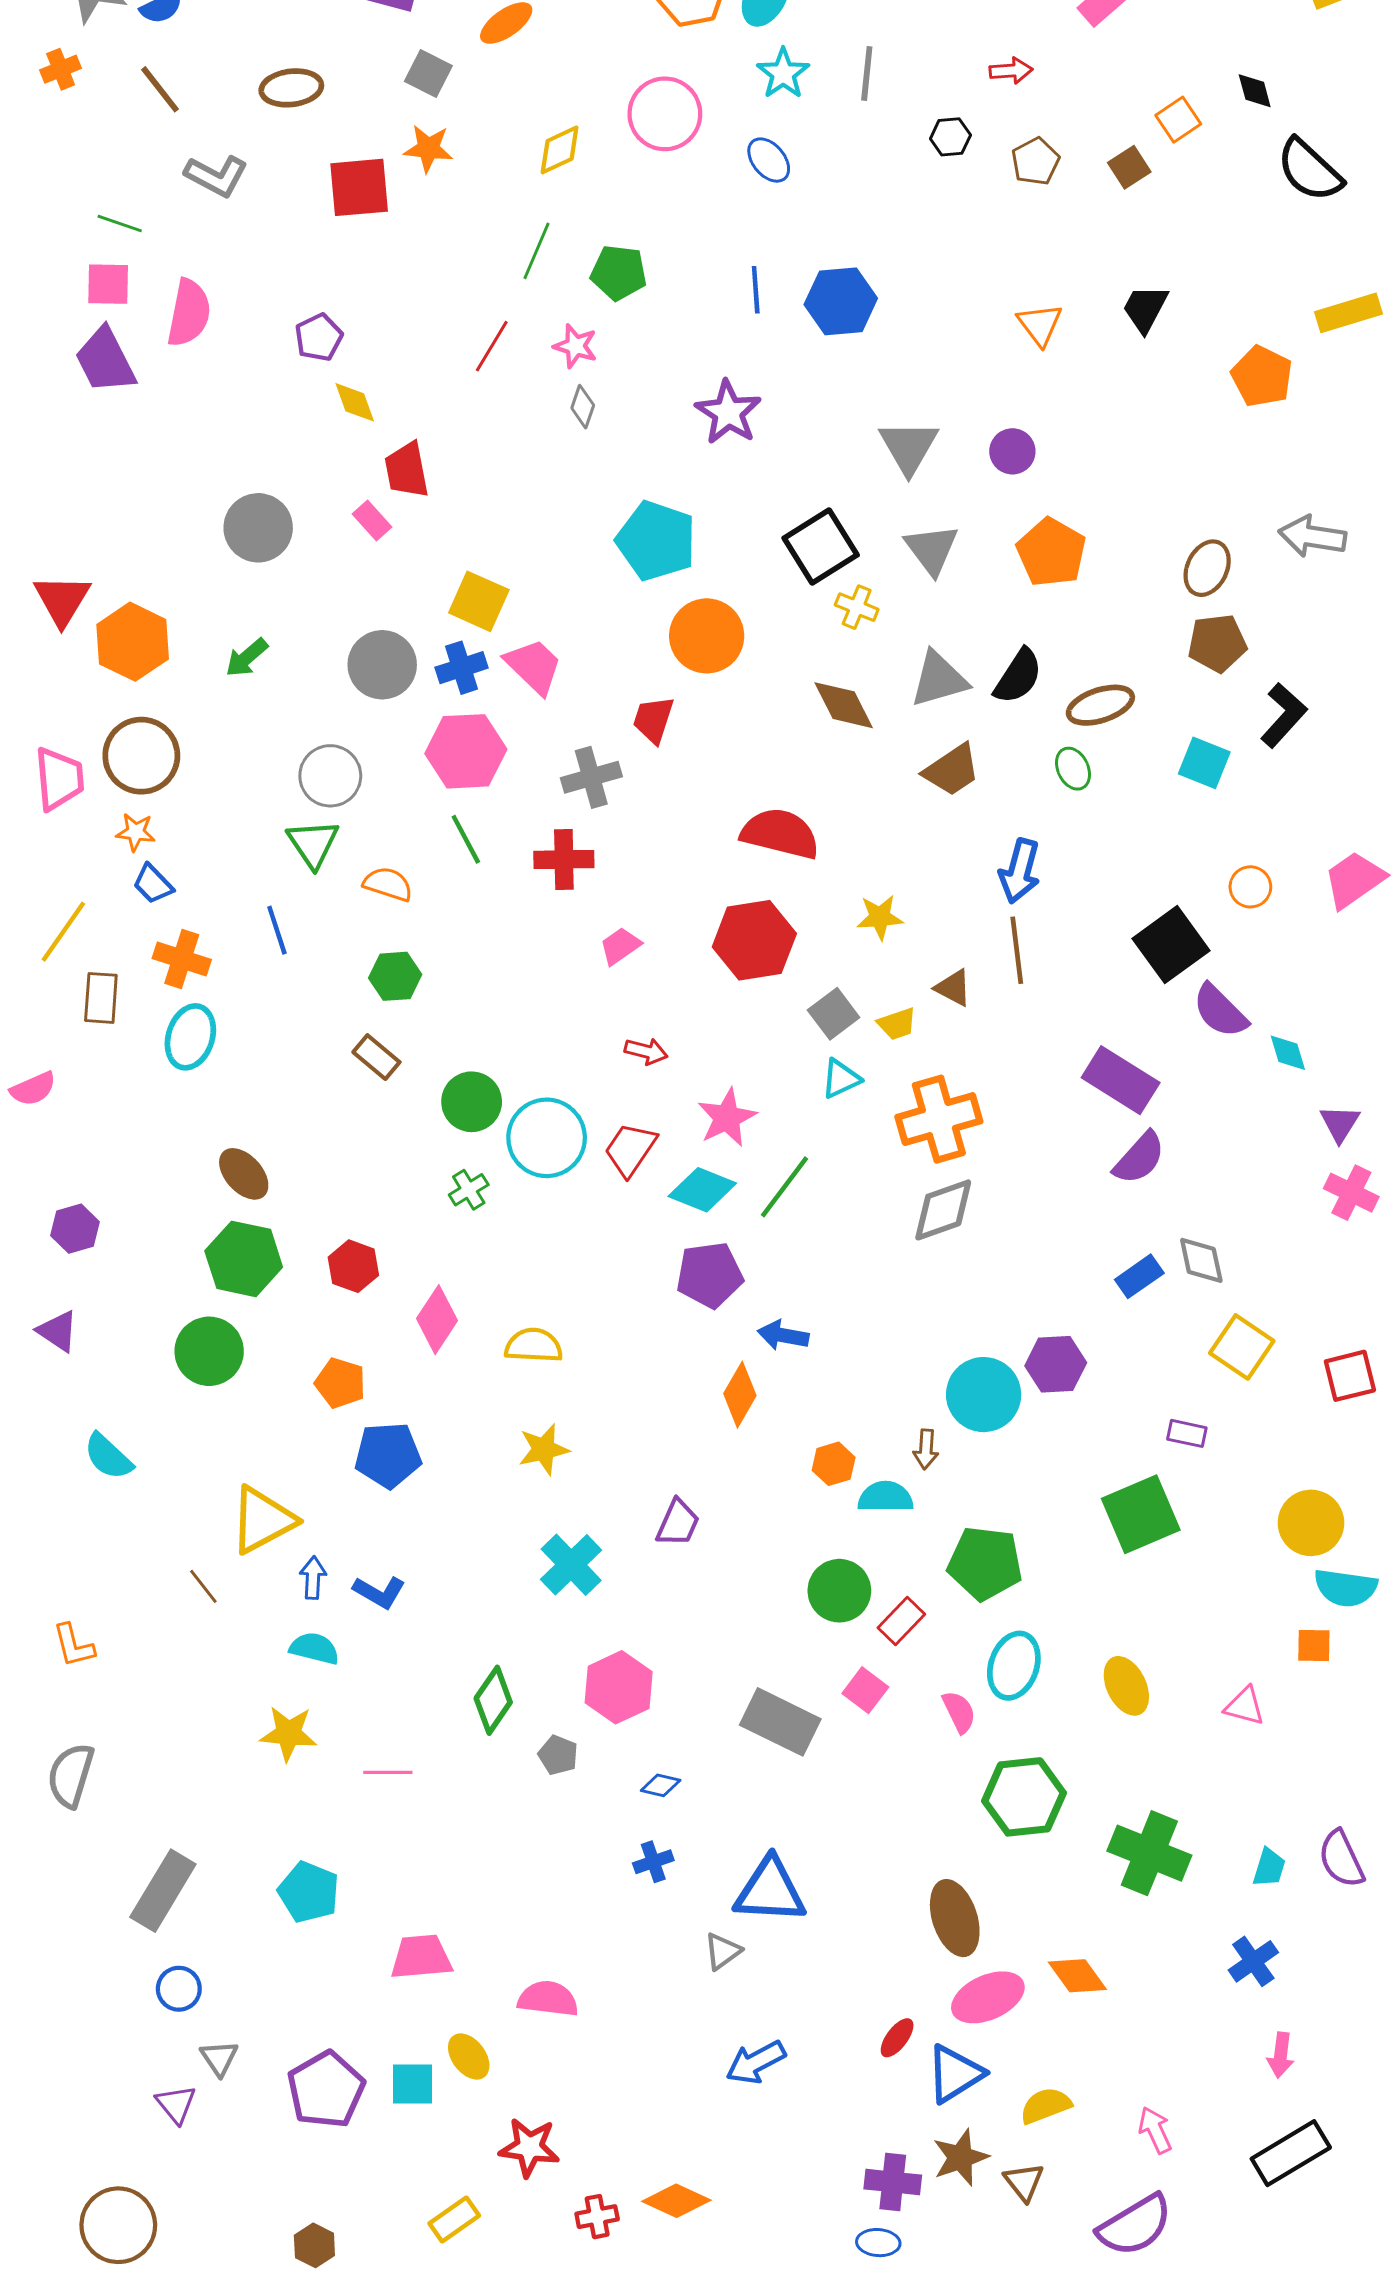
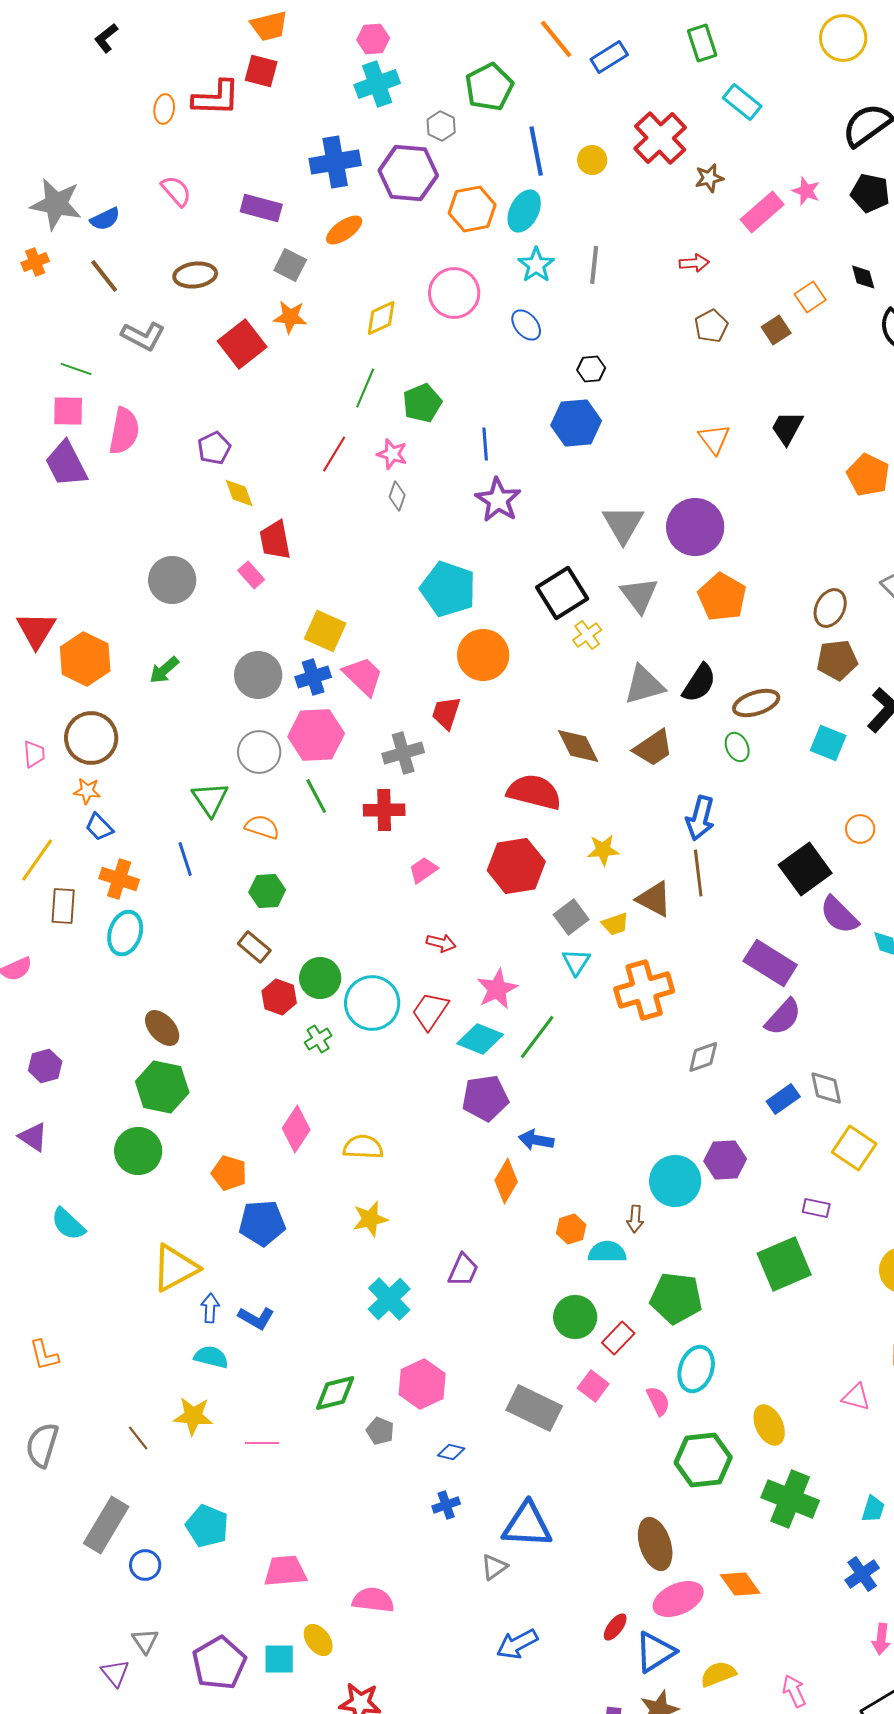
black hexagon: (950, 137) -> (591, 369), moved
red square: (359, 187) -> (242, 344), turned -33
green pentagon: (619, 273) -> (422, 403), turned -30
blue line: (756, 290) -> (485, 444), moved
purple circle: (1012, 451) -> (695, 527), size x1.8
yellow cross: (857, 607) -> (587, 635), turned 32
brown diamond: (844, 705) -> (578, 746), moved
gray circle: (330, 776) -> (259, 752), moved
pink trapezoid: (59, 779) -> (34, 754), size x0.6
brown triangle: (953, 988) -> (654, 899), size x1.4
cyan triangle: (841, 1079) -> (576, 962), turned -32
gray diamond: (943, 1210) -> (703, 1057), moved, size x0.7
red hexagon: (353, 1266) -> (279, 997), moved
brown line: (203, 1586) -> (138, 1438), moved
yellow ellipse: (1126, 1686) -> (769, 1425), moved
green diamond: (493, 1700) -> (335, 1393), turned 42
blue circle: (179, 1989) -> (145, 1565), moved

